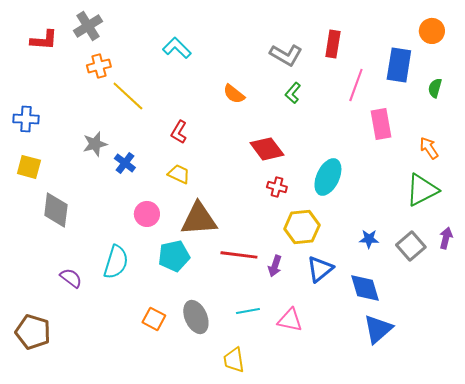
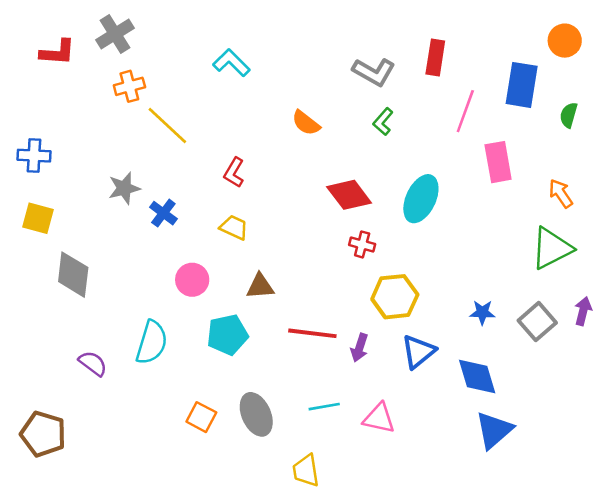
cyan ellipse: (328, 177) -> (421, 199), moved
brown triangle: (199, 219) -> (260, 286), size x0.6

